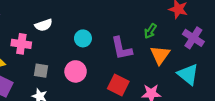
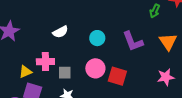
green arrow: (150, 31) -> (155, 11), moved
pink cross: (21, 44) -> (45, 62), moved
red square: (118, 85) -> (117, 76), moved

